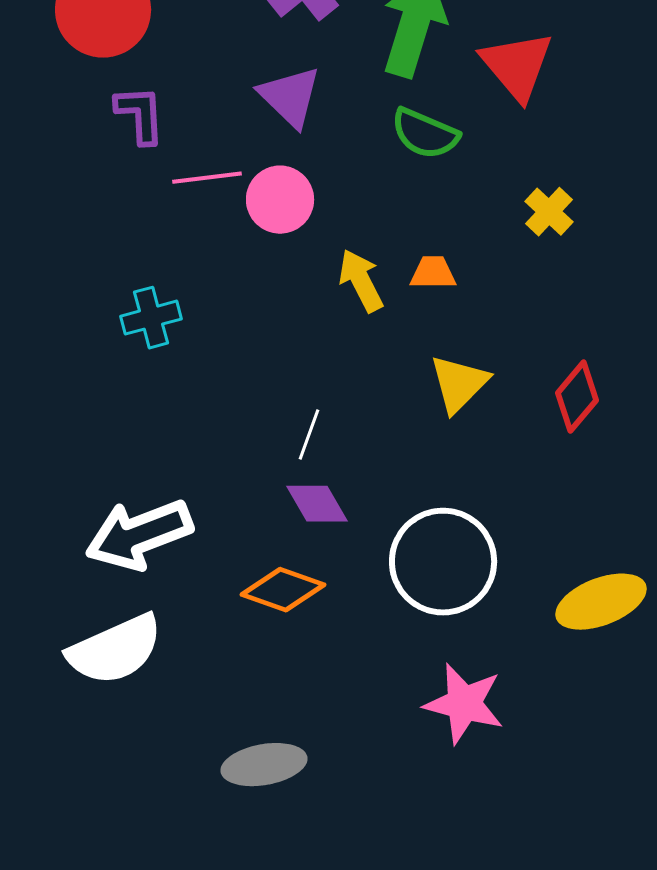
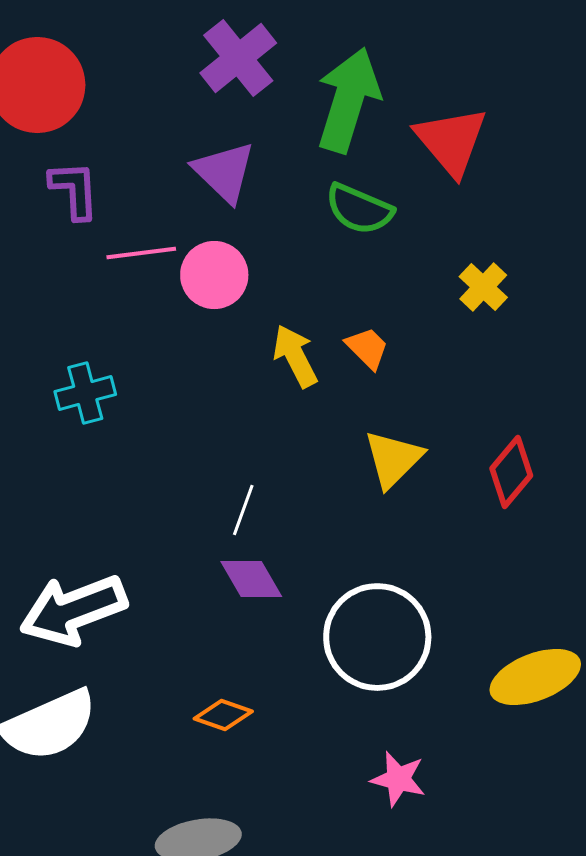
orange trapezoid: (433, 273) -> (367, 348), turned 45
orange diamond: (283, 590) -> (223, 715), moved, size x0.7
pink star: (464, 704) -> (398, 779), size x0.7

